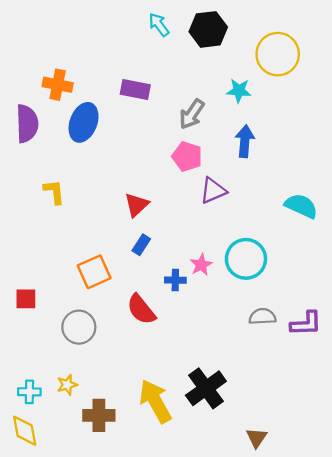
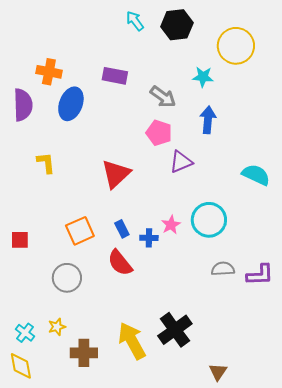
gray arrow: (192, 114) -> (163, 97), turned -88
red triangle: (137, 205) -> (116, 174), size x1.4
blue rectangle: (141, 245) -> (122, 229), moved, turned -60
red square: (26, 299) -> (20, 240), moved
cyan cross: (29, 392) -> (25, 333), turned 36

